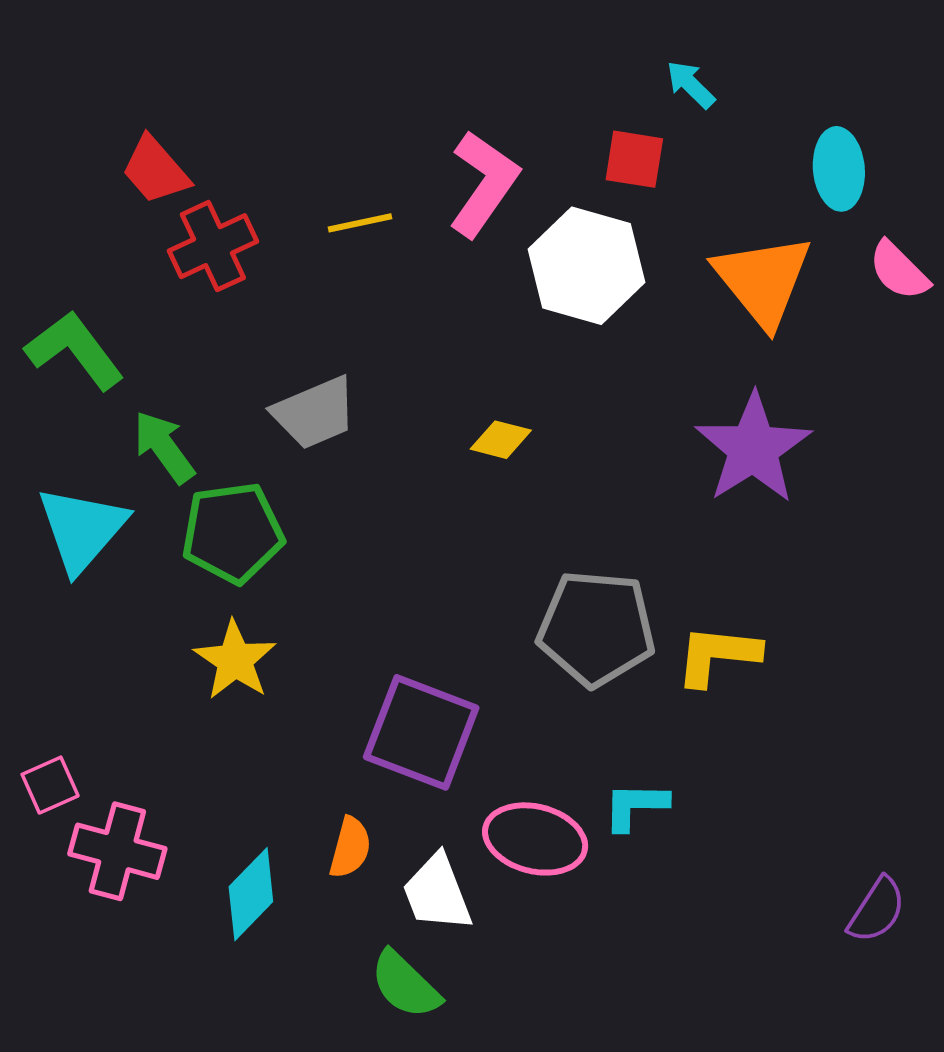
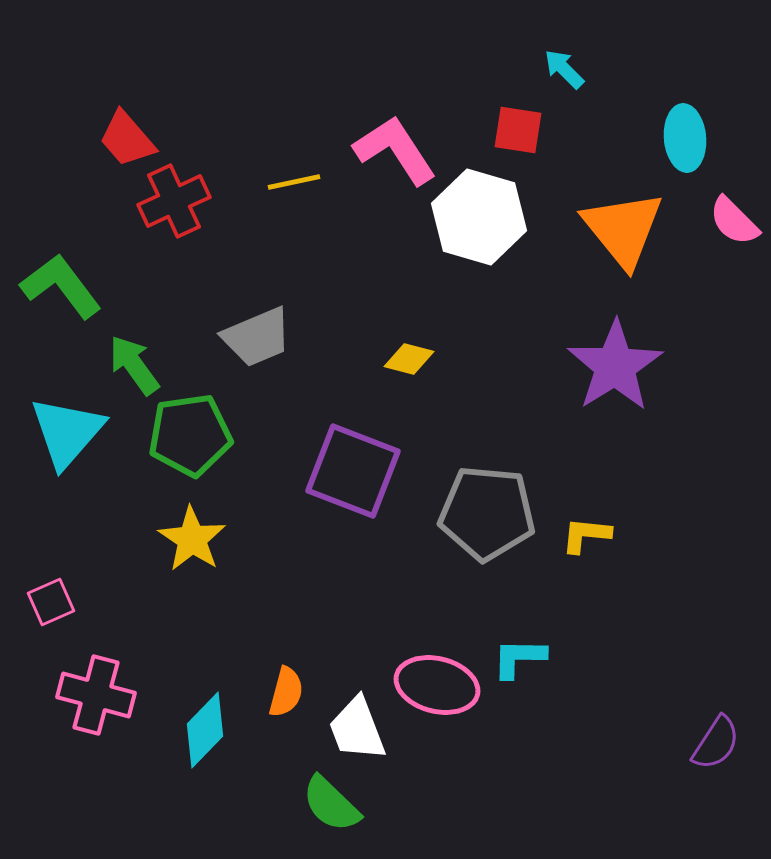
pink L-shape: (484, 184) -> (395, 150), turned -68
yellow L-shape: (718, 655) -> (586, 535), size x0.7
purple square: (421, 732) -> (353, 471), moved
pink square: (50, 785) -> (51, 602), moved

